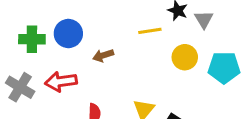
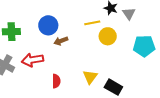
blue circle: (68, 33) -> (48, 25), moved
yellow circle: (185, 57) -> (108, 36), moved

